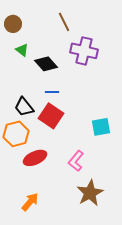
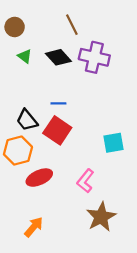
black diamond: (46, 64) -> (58, 57), moved

